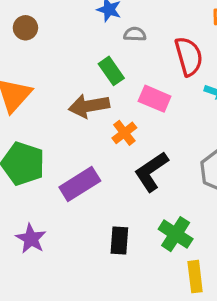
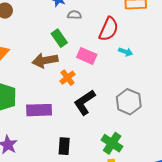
red semicircle: (189, 56) -> (109, 29), turned 40
purple rectangle: (80, 184) -> (39, 110), turned 30
green cross: (176, 234) -> (112, 143), moved

